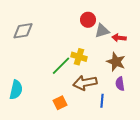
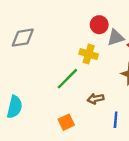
yellow cross: (79, 57) -> (89, 54), moved
brown arrow: (85, 83) -> (96, 99), size x0.6

